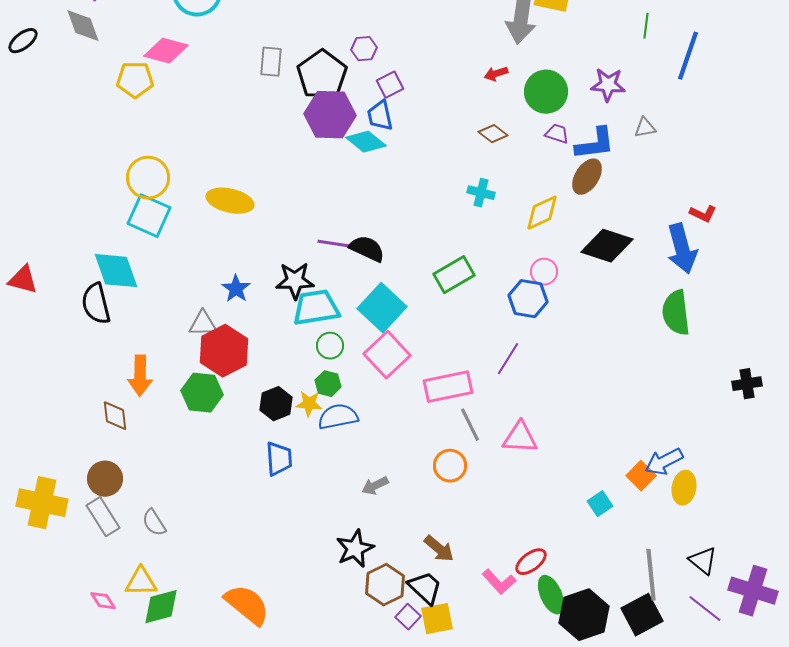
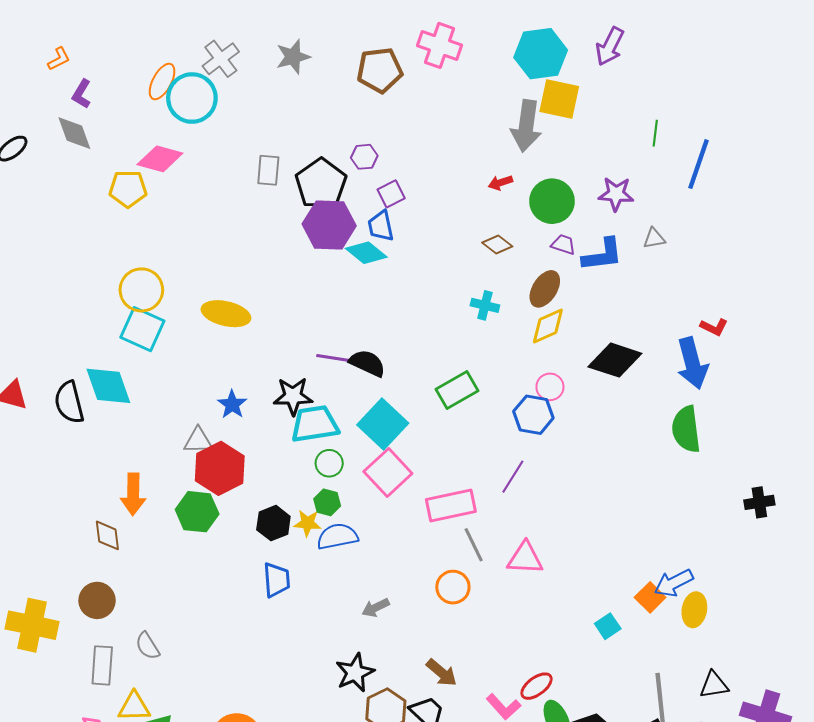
brown ellipse: (587, 177) -> (545, 289), moved
black semicircle: (96, 304) -> (69, 402), moved
gray rectangle: (103, 517) -> (102, 665), moved, turned 36
black triangle: (703, 561) -> (714, 685), turned -48

